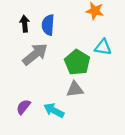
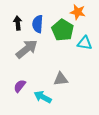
green pentagon: (77, 62) -> (63, 30), moved
purple semicircle: (23, 107) -> (20, 86), moved

